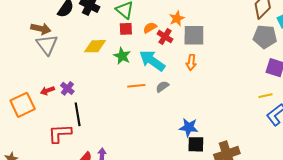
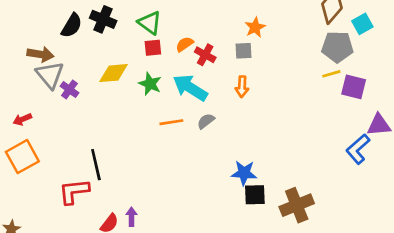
orange star: (177, 18) -> (255, 27), moved
gray square: (194, 35) -> (243, 51), size x0.6
purple cross: (67, 88) -> (69, 89), moved
red arrow: (47, 91) -> (22, 119), moved
yellow line: (265, 96) -> (331, 74), moved

